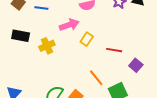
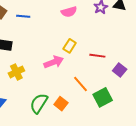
pink arrow: (69, 25) -> (54, 62), moved
yellow cross: (47, 46) -> (16, 72), moved

